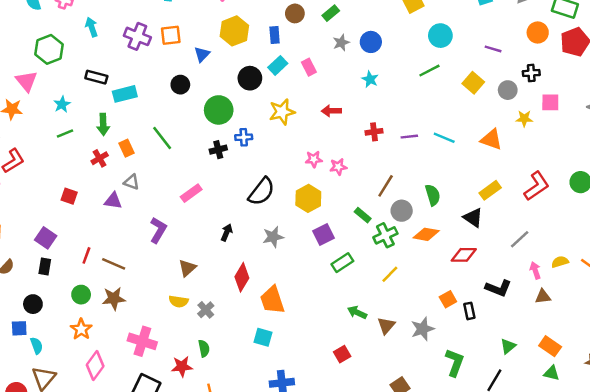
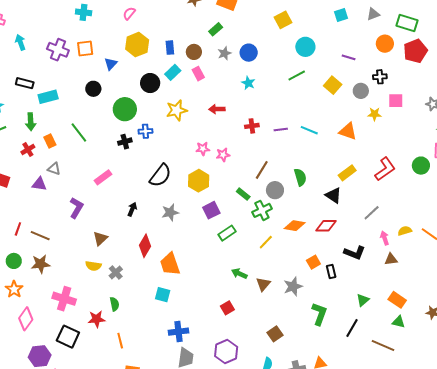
brown circle: (295, 13) -> (194, 52), moved
orange diamond: (426, 234) -> (295, 226), moved

